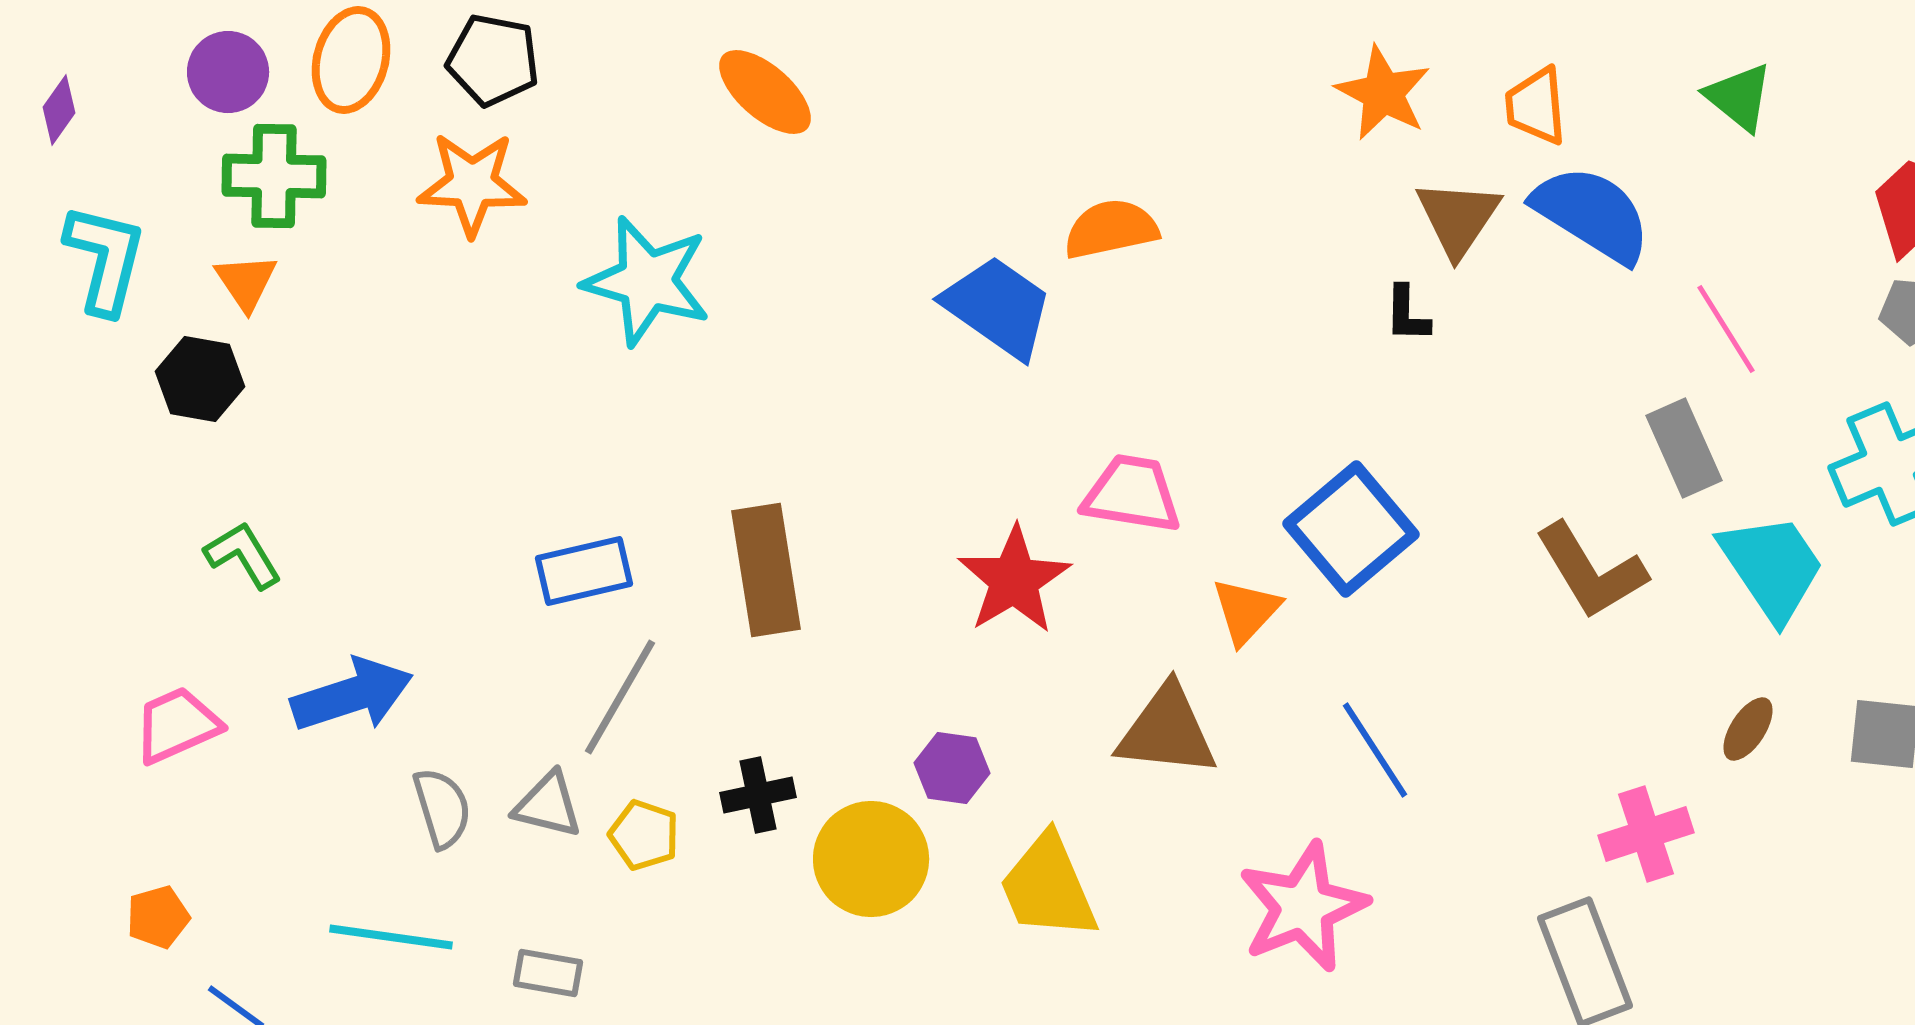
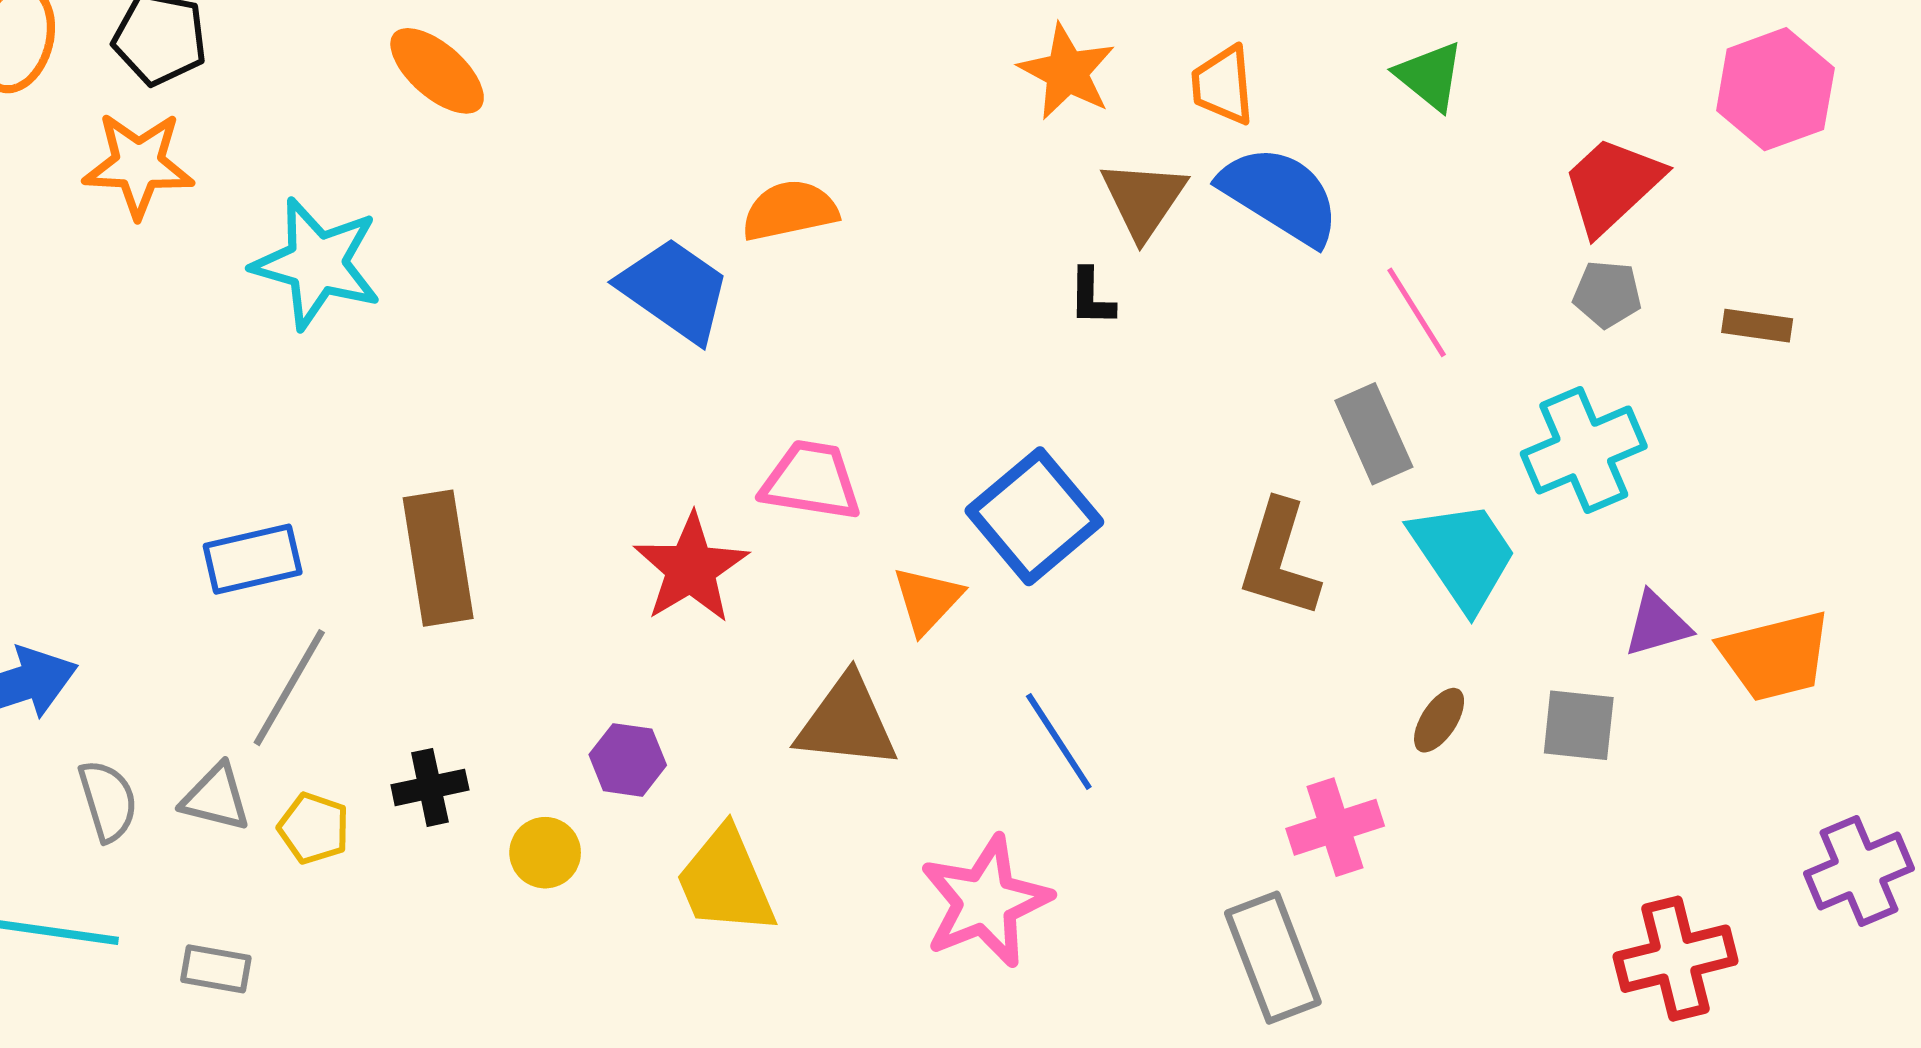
brown L-shape: (1591, 571) -> (1279, 559), turned 48
yellow circle: (871, 859) -> (545, 853), size x0.6

